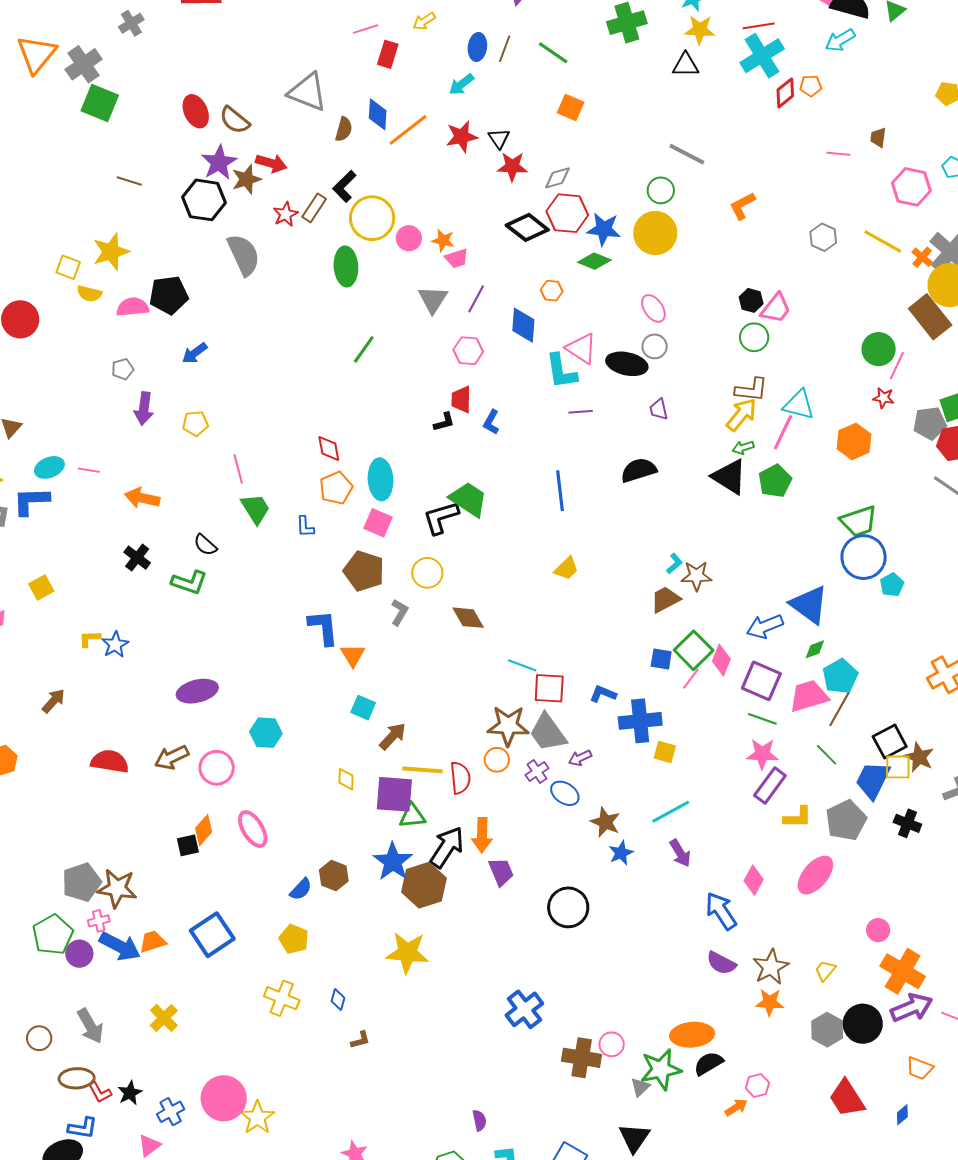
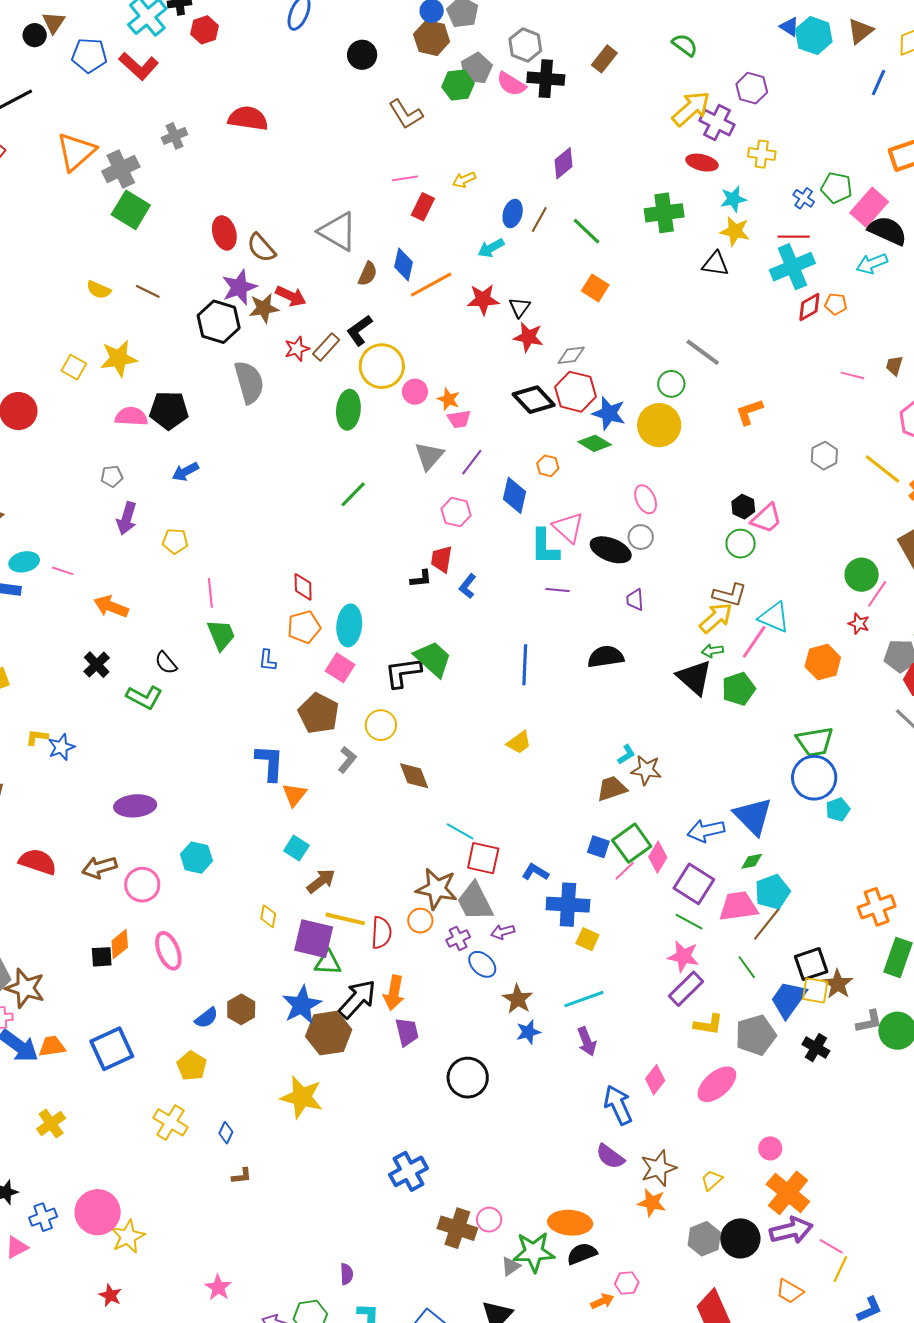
yellow semicircle: (89, 294) -> (99, 290), moved

